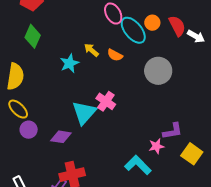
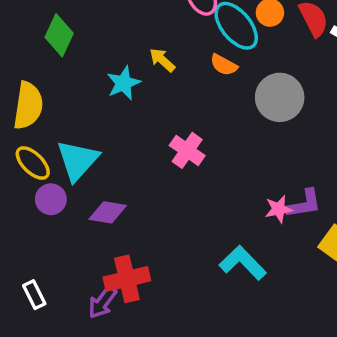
orange semicircle: (115, 55) -> (224, 65), moved
cyan triangle: (84, 113) -> (77, 160), moved
pink star: (156, 146) -> (279, 209), moved

